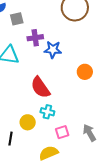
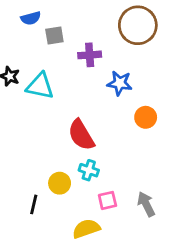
purple cross: (35, 38) -> (90, 55), moved
blue star: (53, 50) -> (120, 83), moved

